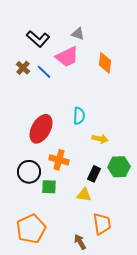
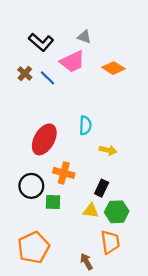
orange diamond: (105, 63) -> (113, 68), turned -65
green hexagon: (119, 167) -> (117, 212), moved

